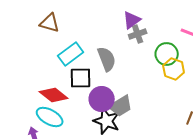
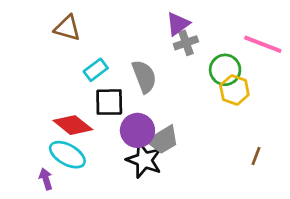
cyan rectangle: (71, 54) -> (96, 70), size x0.7

